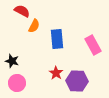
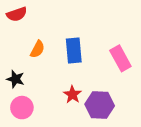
red semicircle: (22, 11) -> (17, 14), moved, turned 133
orange semicircle: (34, 26) -> (37, 49), moved

